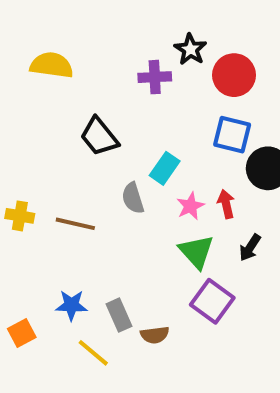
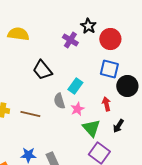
purple cross: (155, 77) -> (70, 40), turned 35
pink star: (190, 206) -> (77, 109), moved

